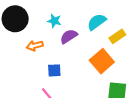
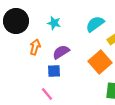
purple semicircle: (69, 36) -> (61, 52), moved
orange arrow: (35, 46) -> (35, 47), turned 119

